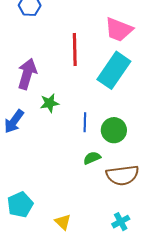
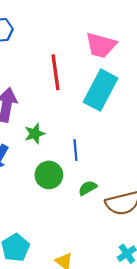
green circle: (114, 130) -> (49, 175), moved

